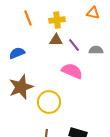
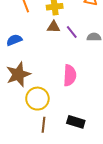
pink semicircle: (72, 71) -> (70, 75), moved, turned 70
yellow circle: (49, 102) -> (37, 99), moved

